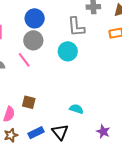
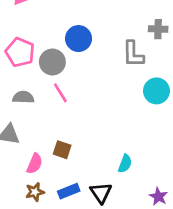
gray circle: (33, 40) -> (52, 62), moved
cyan circle: (68, 51) -> (156, 91), moved
cyan semicircle: (76, 109) -> (125, 164), turned 88

